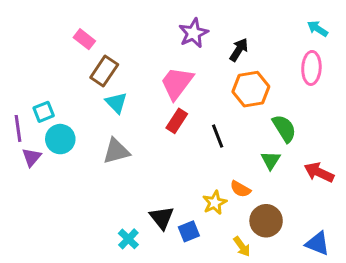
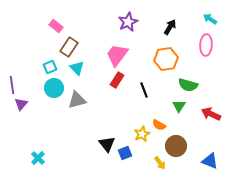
black arrow: (239, 50) -> (170, 27), moved
cyan square: (44, 112) -> (50, 67), moved
green semicircle: (284, 128) -> (188, 85), turned 138
cyan circle: (60, 139) -> (54, 88), moved
cyan cross: (128, 239) -> (38, 158), moved

